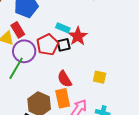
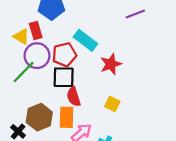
cyan rectangle: (63, 28) -> (85, 40), size x1.5
red star: (78, 36) -> (111, 64), moved
black square: (64, 45) -> (64, 77), moved, size x1.5

